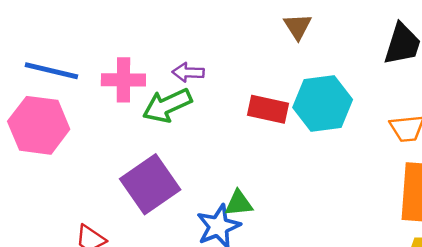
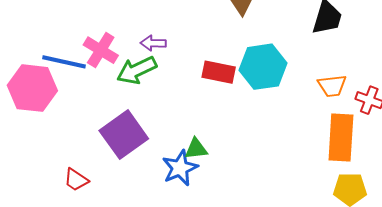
blue line: (51, 71) -> (64, 62), moved
pink cross: (123, 80) -> (101, 50), turned 32

